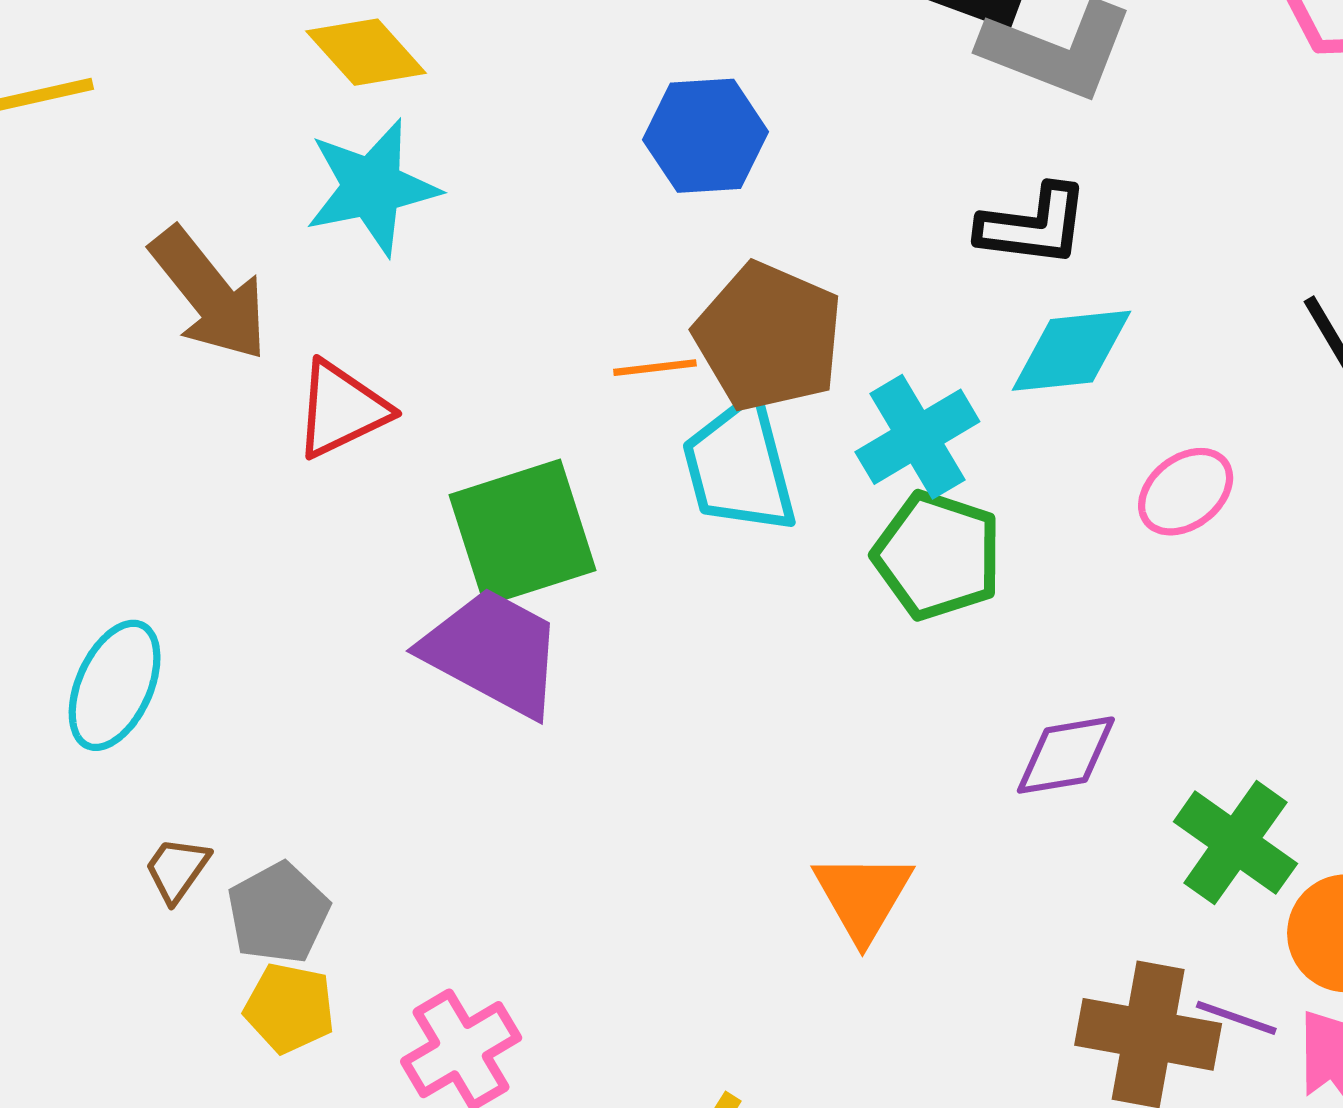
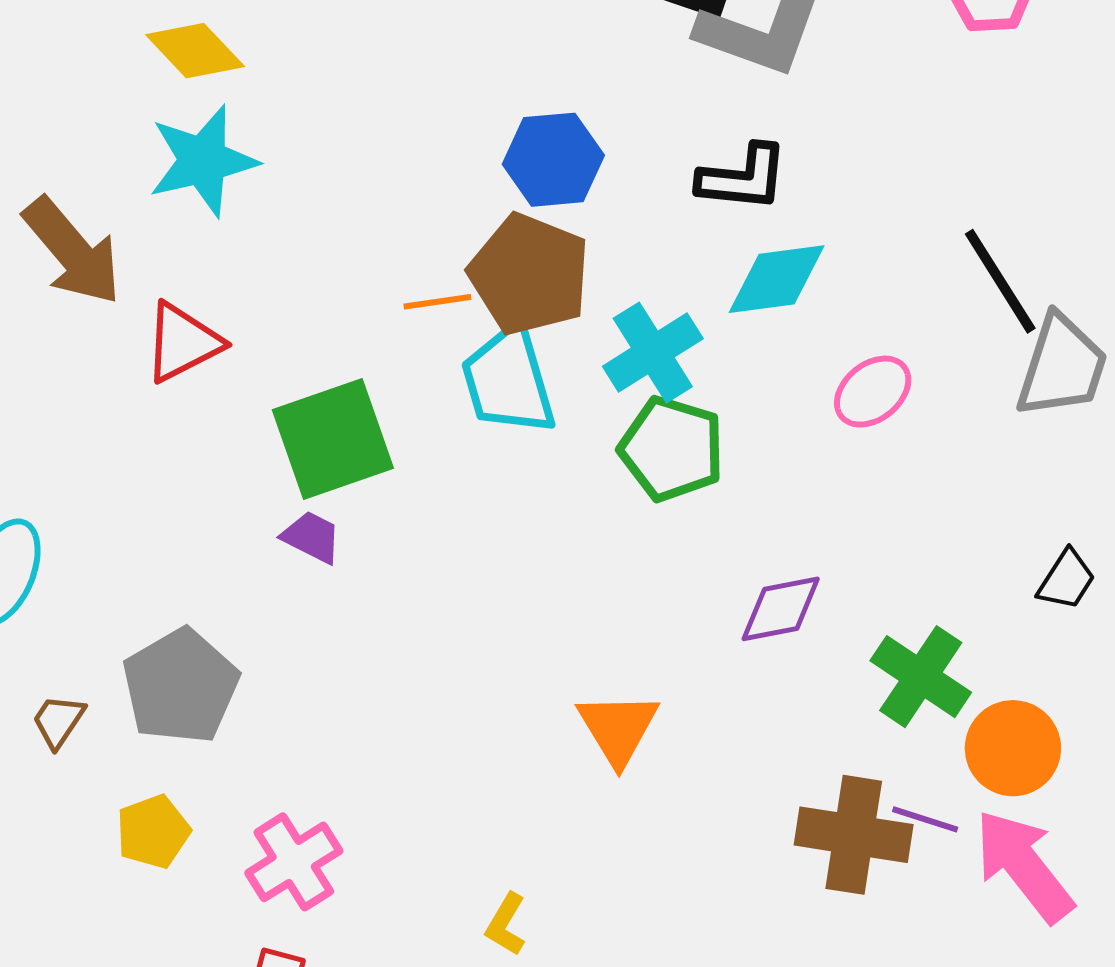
blue hexagon: (706, 136) -> (553, 160), moved
purple trapezoid: (493, 652) -> (312, 537), size x0.5
gray pentagon: (278, 913) -> (181, 686), moved, size x1.4
yellow pentagon: (289, 1008) -> (153, 832), turned -30

